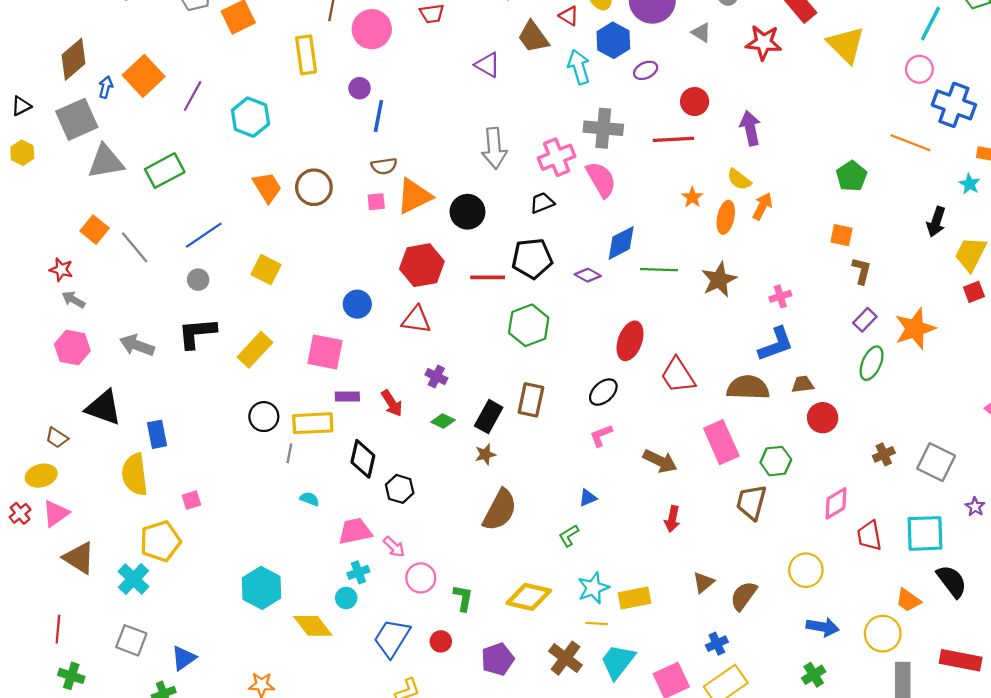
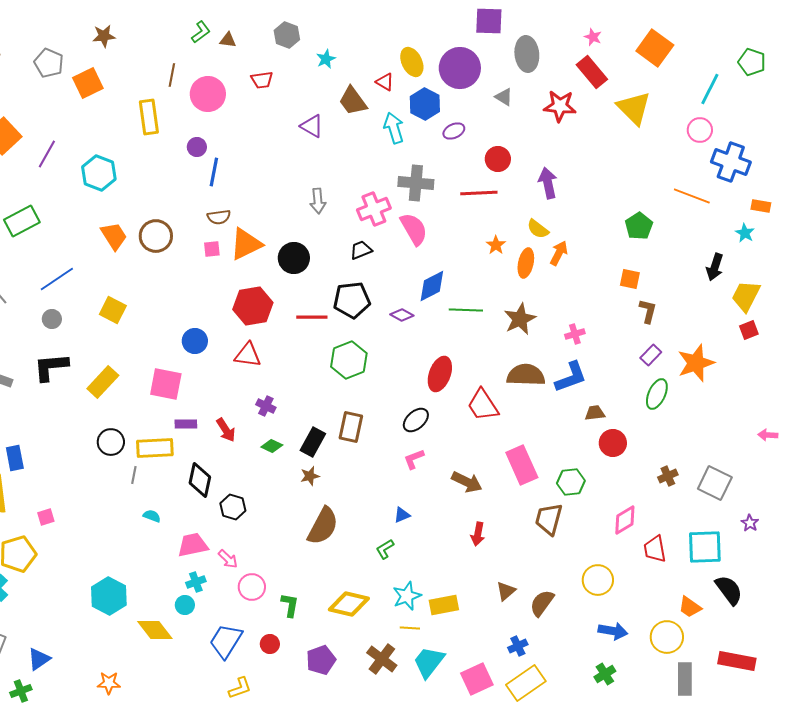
gray arrow: (494, 148) -> (318, 201), size x0.7
brown semicircle: (748, 388) -> (526, 375), moved

